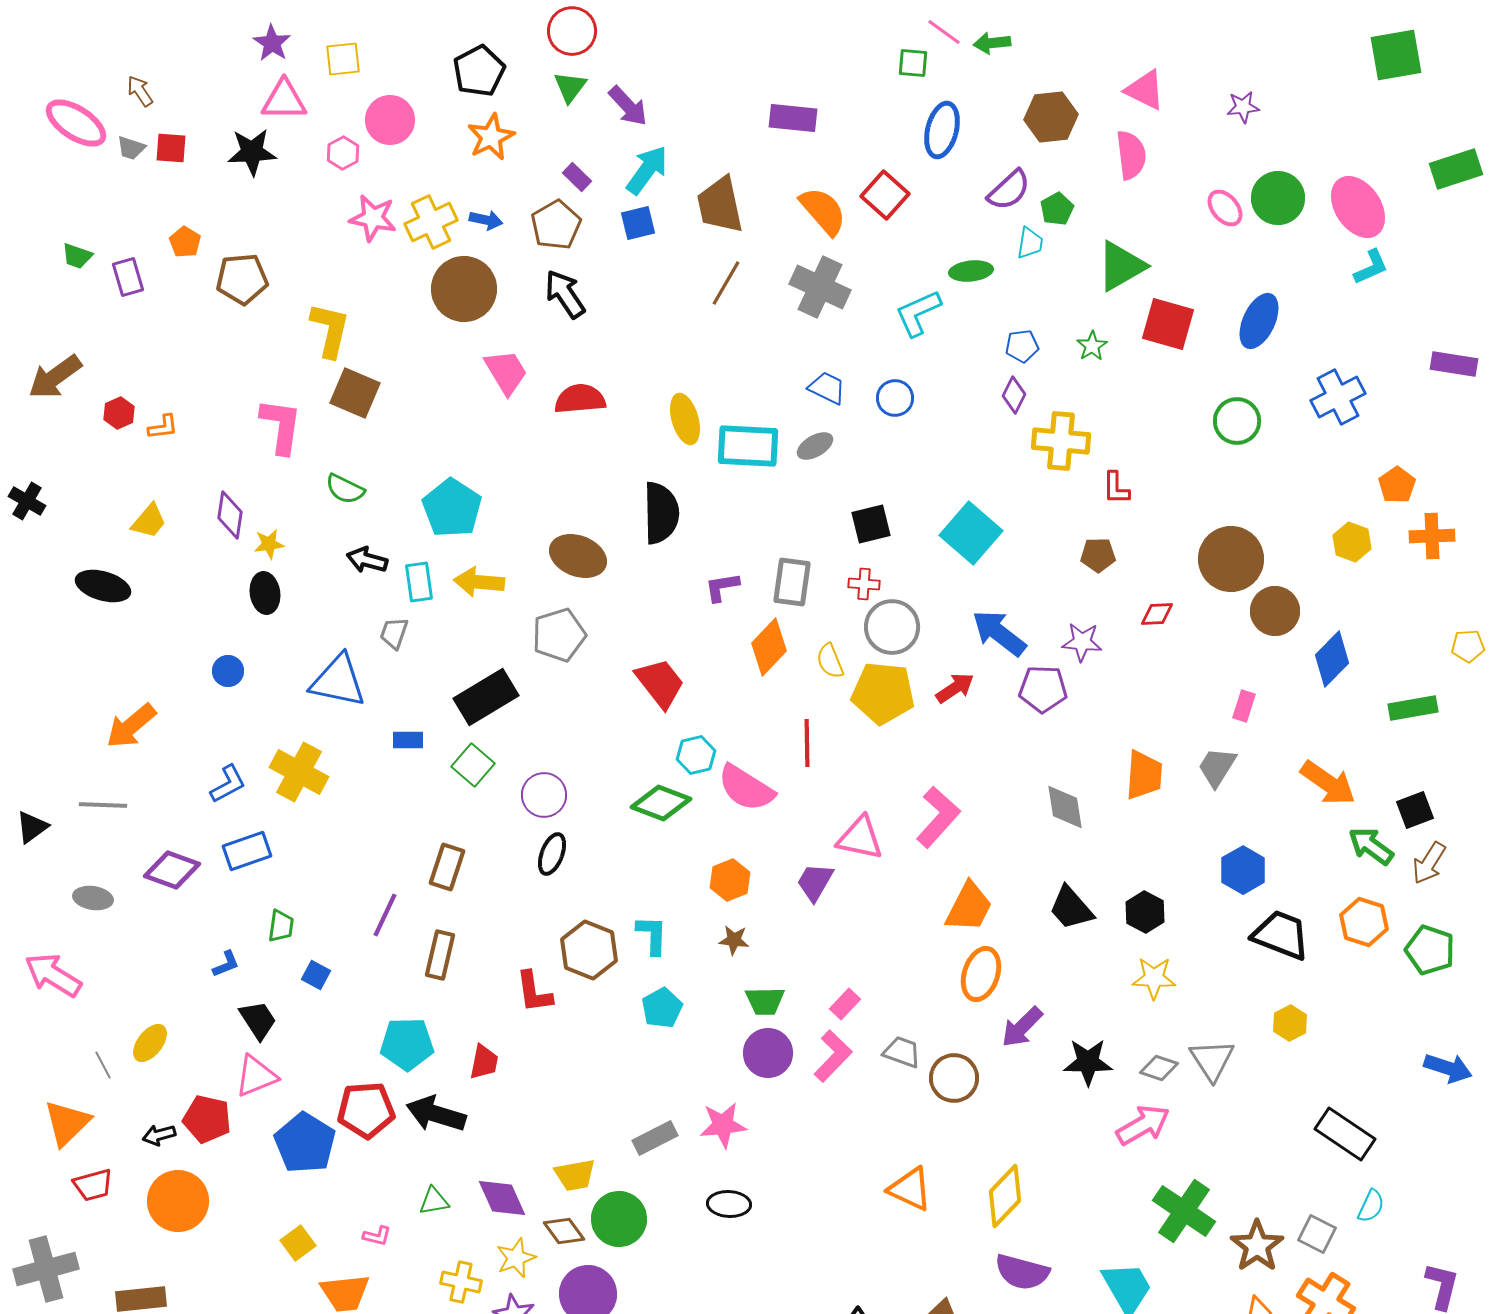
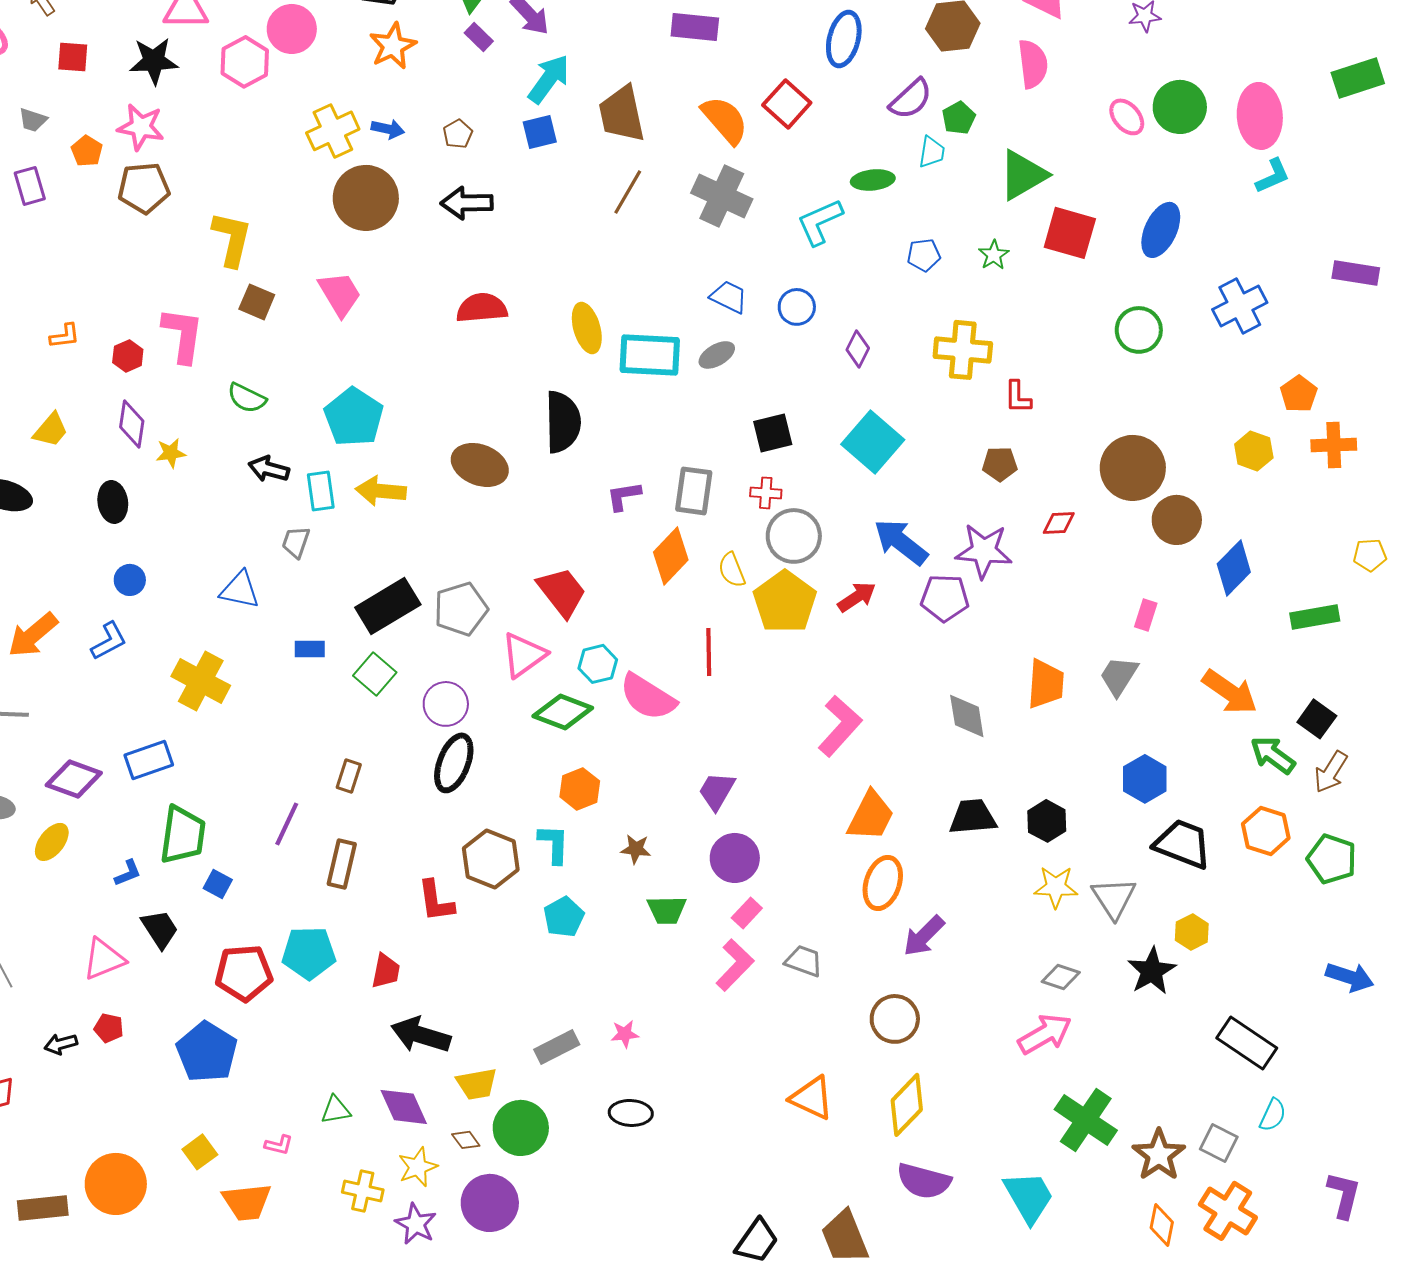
gray trapezoid: (131, 148) -> (33, 120), moved
pink hexagon: (343, 153) -> (245, 62), size x1.5
purple rectangle: (577, 177) -> (479, 37), moved
pink ellipse: (1358, 207) -> (1260, 116), turned 30
pink star: (373, 218) -> (141, 127), moved
brown pentagon: (556, 225) -> (458, 134), size x0.6
black arrow: (565, 294) -> (467, 203), turned -57
pink trapezoid: (506, 372) -> (340, 294), moved
brown square: (355, 393) -> (257, 302), size x0.7
purple diamond: (1014, 395) -> (858, 349), moved
red hexagon: (119, 413) -> (128, 356), moved
black ellipse: (265, 593) -> (113, 502), moved
gray pentagon: (559, 635) -> (461, 609), moved
purple star: (1082, 642) -> (984, 551), size x1.4
blue triangle: (338, 681) -> (240, 590), size x0.7
yellow pentagon: (883, 693) -> (785, 602), turned 30
blue L-shape: (228, 784) -> (109, 641), moved
black square: (1415, 810) -> (1317, 719), turned -33
pink triangle: (860, 838) -> (524, 655), moved, turned -48
black ellipse: (552, 854) -> (454, 763), size x1.4
brown rectangle: (447, 867) -> (349, 776), size x0.7
orange hexagon: (730, 880) -> (580, 789), moved
black trapezoid: (1071, 908) -> (973, 817), turned 126
green trapezoid: (281, 926) -> (183, 835), size x1.8
yellow ellipse: (150, 1043) -> (52, 842), moved
purple circle: (768, 1053) -> (735, 858), moved
gray triangle: (1212, 1060) -> (1114, 898), moved
black star: (1088, 1062) -> (1152, 971), moved, turned -30
pink triangle: (256, 1076) -> (104, 959), moved
brown circle: (954, 1078) -> (895, 1019), moved
red pentagon: (366, 1110) -> (244, 973), moved
black arrow: (436, 1114) -> (421, 1035), moved
red pentagon: (207, 1119) -> (109, 1028), size x0.6
pink star: (723, 1125) -> (625, 1034), size x0.6
orange circle: (178, 1201) -> (116, 1184), moved
brown diamond: (564, 1231) -> (466, 1140), size x0.7

